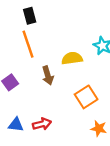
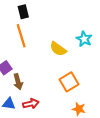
yellow semicircle: (72, 58) -> (58, 49), turned -138
brown arrow: (48, 75) -> (18, 82), moved

